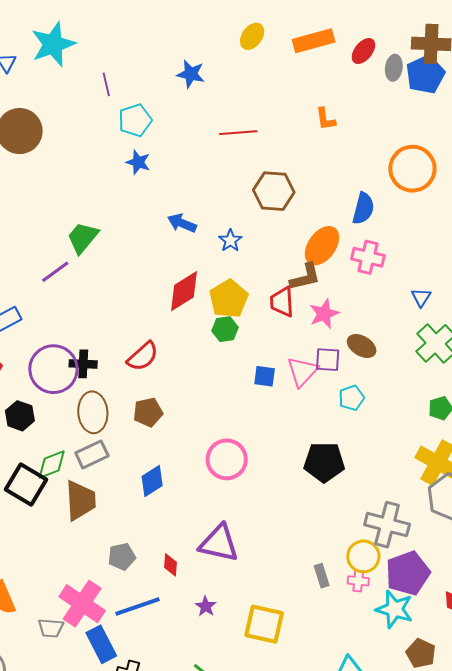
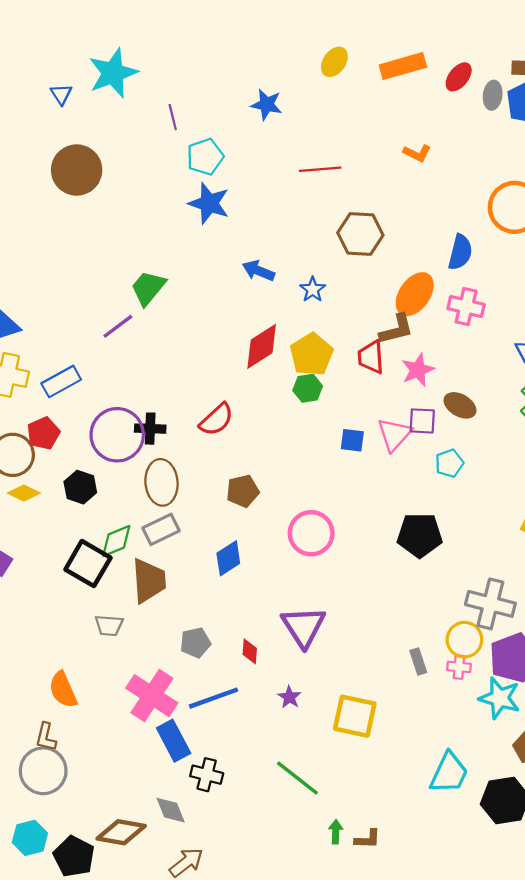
orange L-shape: (325, 119) -> (417, 153), turned -55
blue star: (138, 162) -> (209, 203), size x1.5
brown pentagon: (148, 412) -> (243, 491), moved
purple triangle: (219, 543) -> (304, 627), turned 45
gray trapezoid: (51, 628) -> (109, 625), moved

